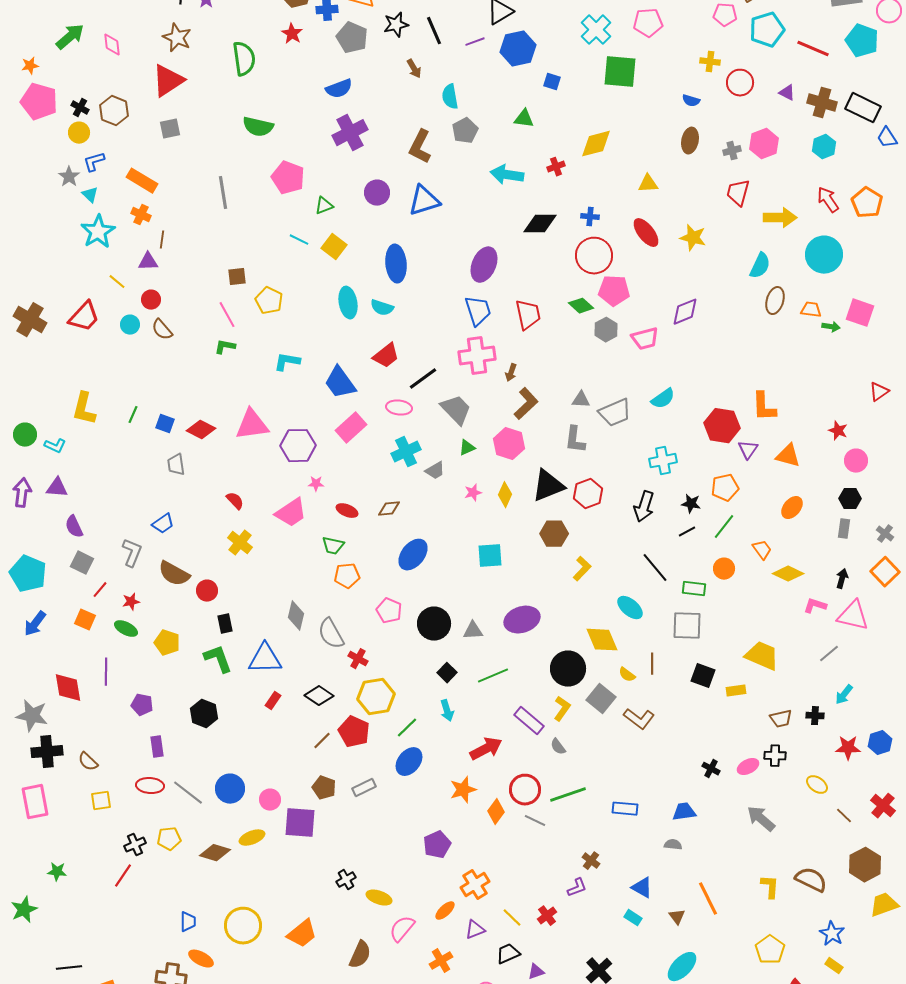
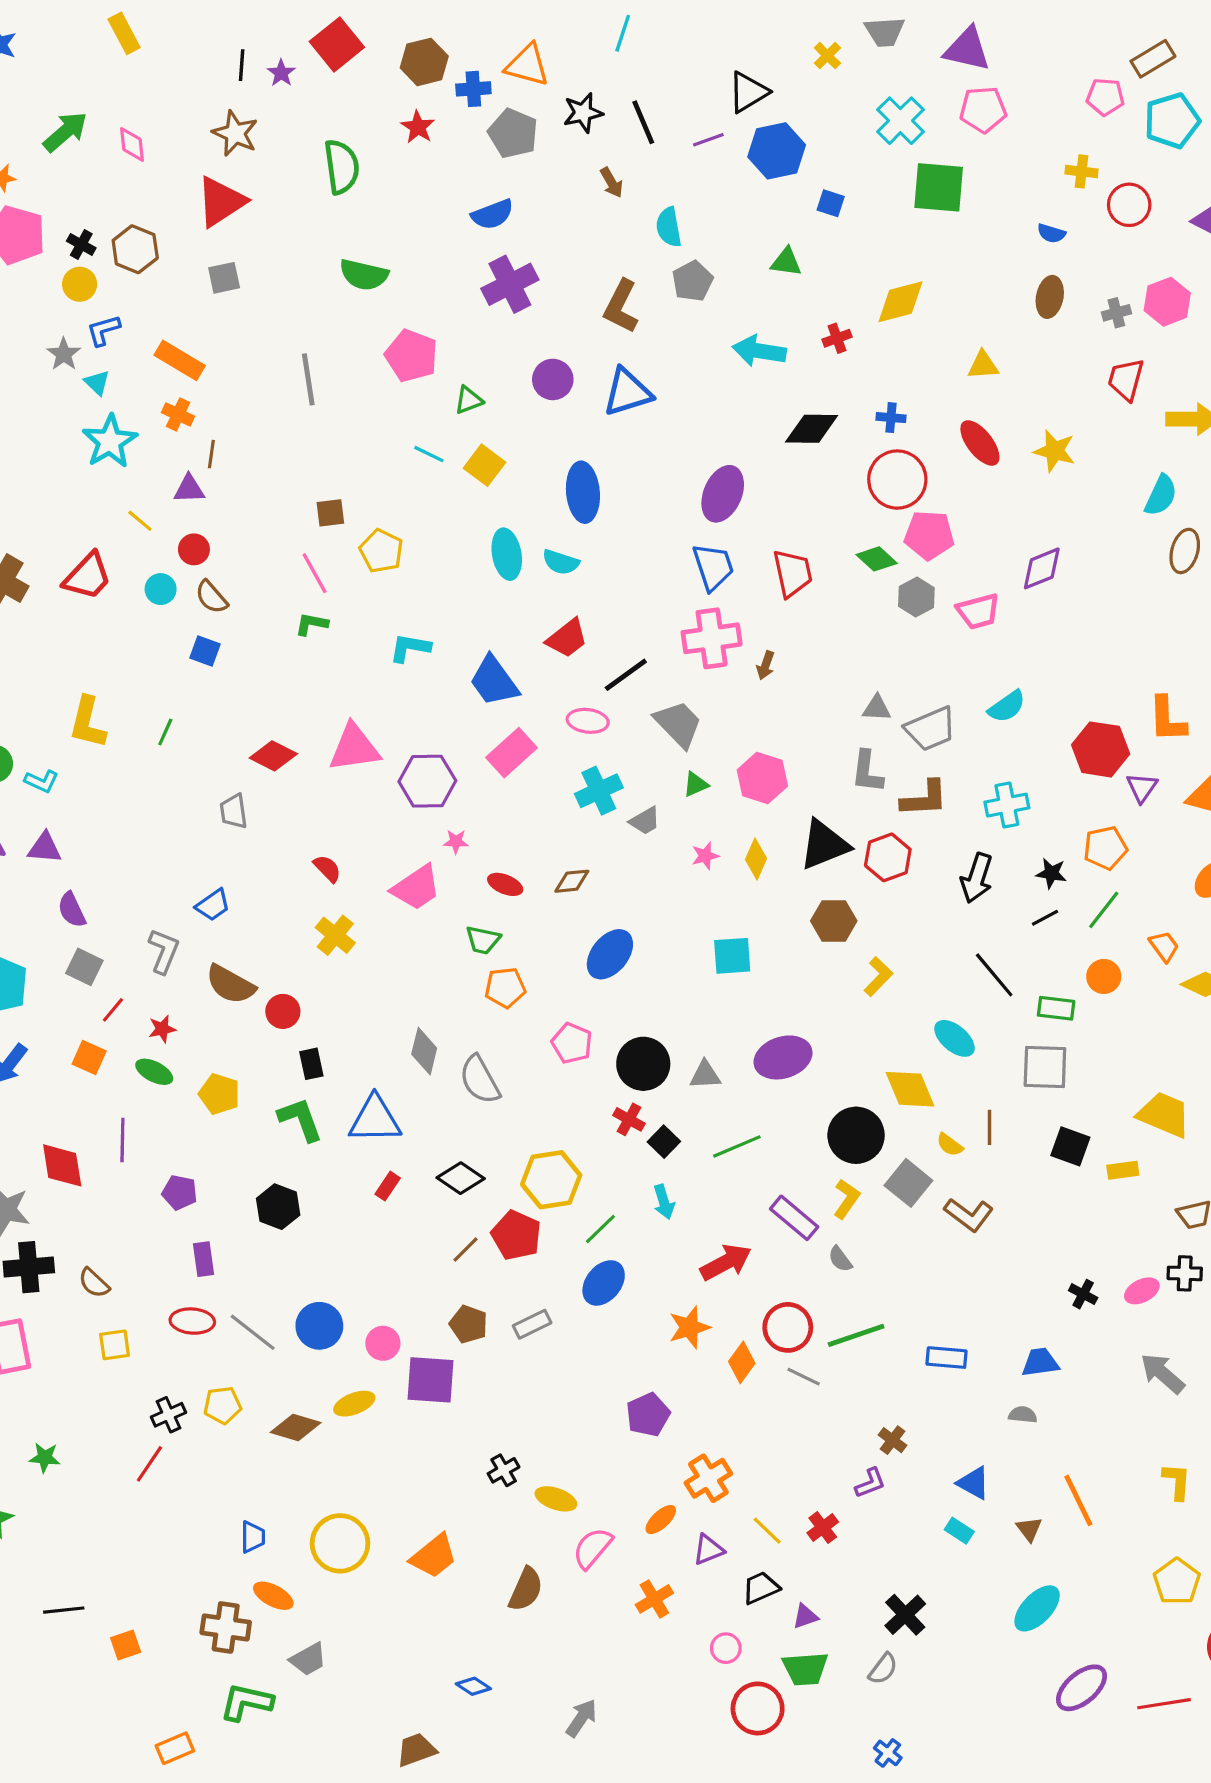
brown L-shape: (526, 404) -> (924, 799), moved, turned 40
blue square: (165, 424) -> (205, 651), moved
red cross: (358, 659) -> (629, 1119), moved

